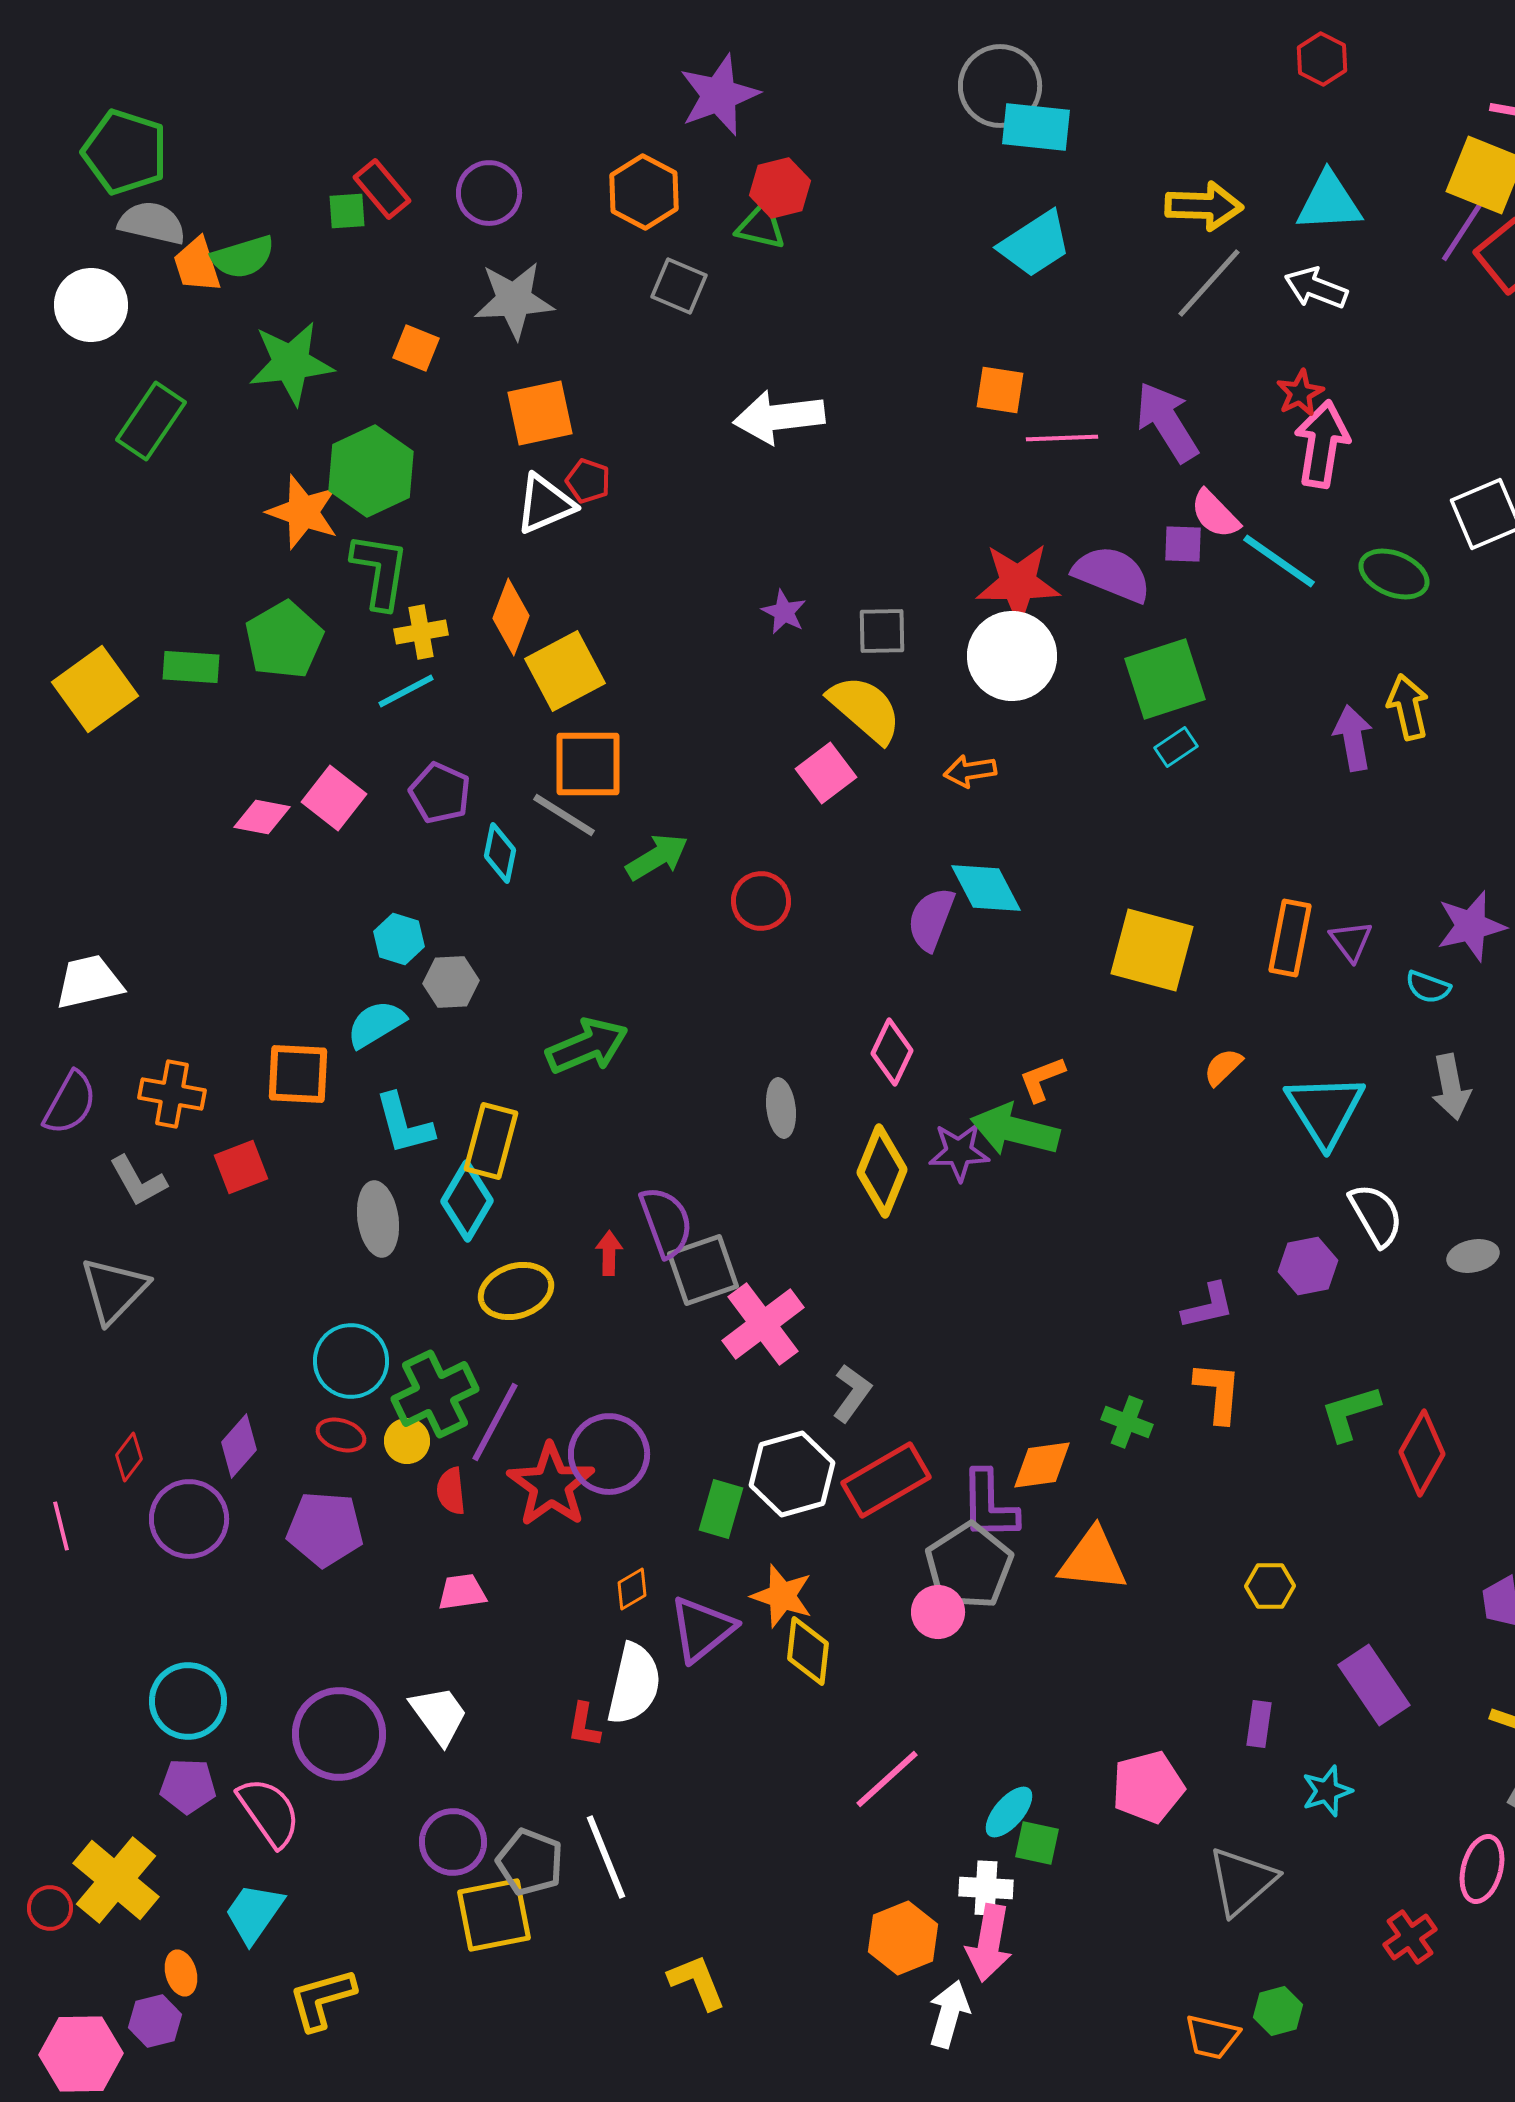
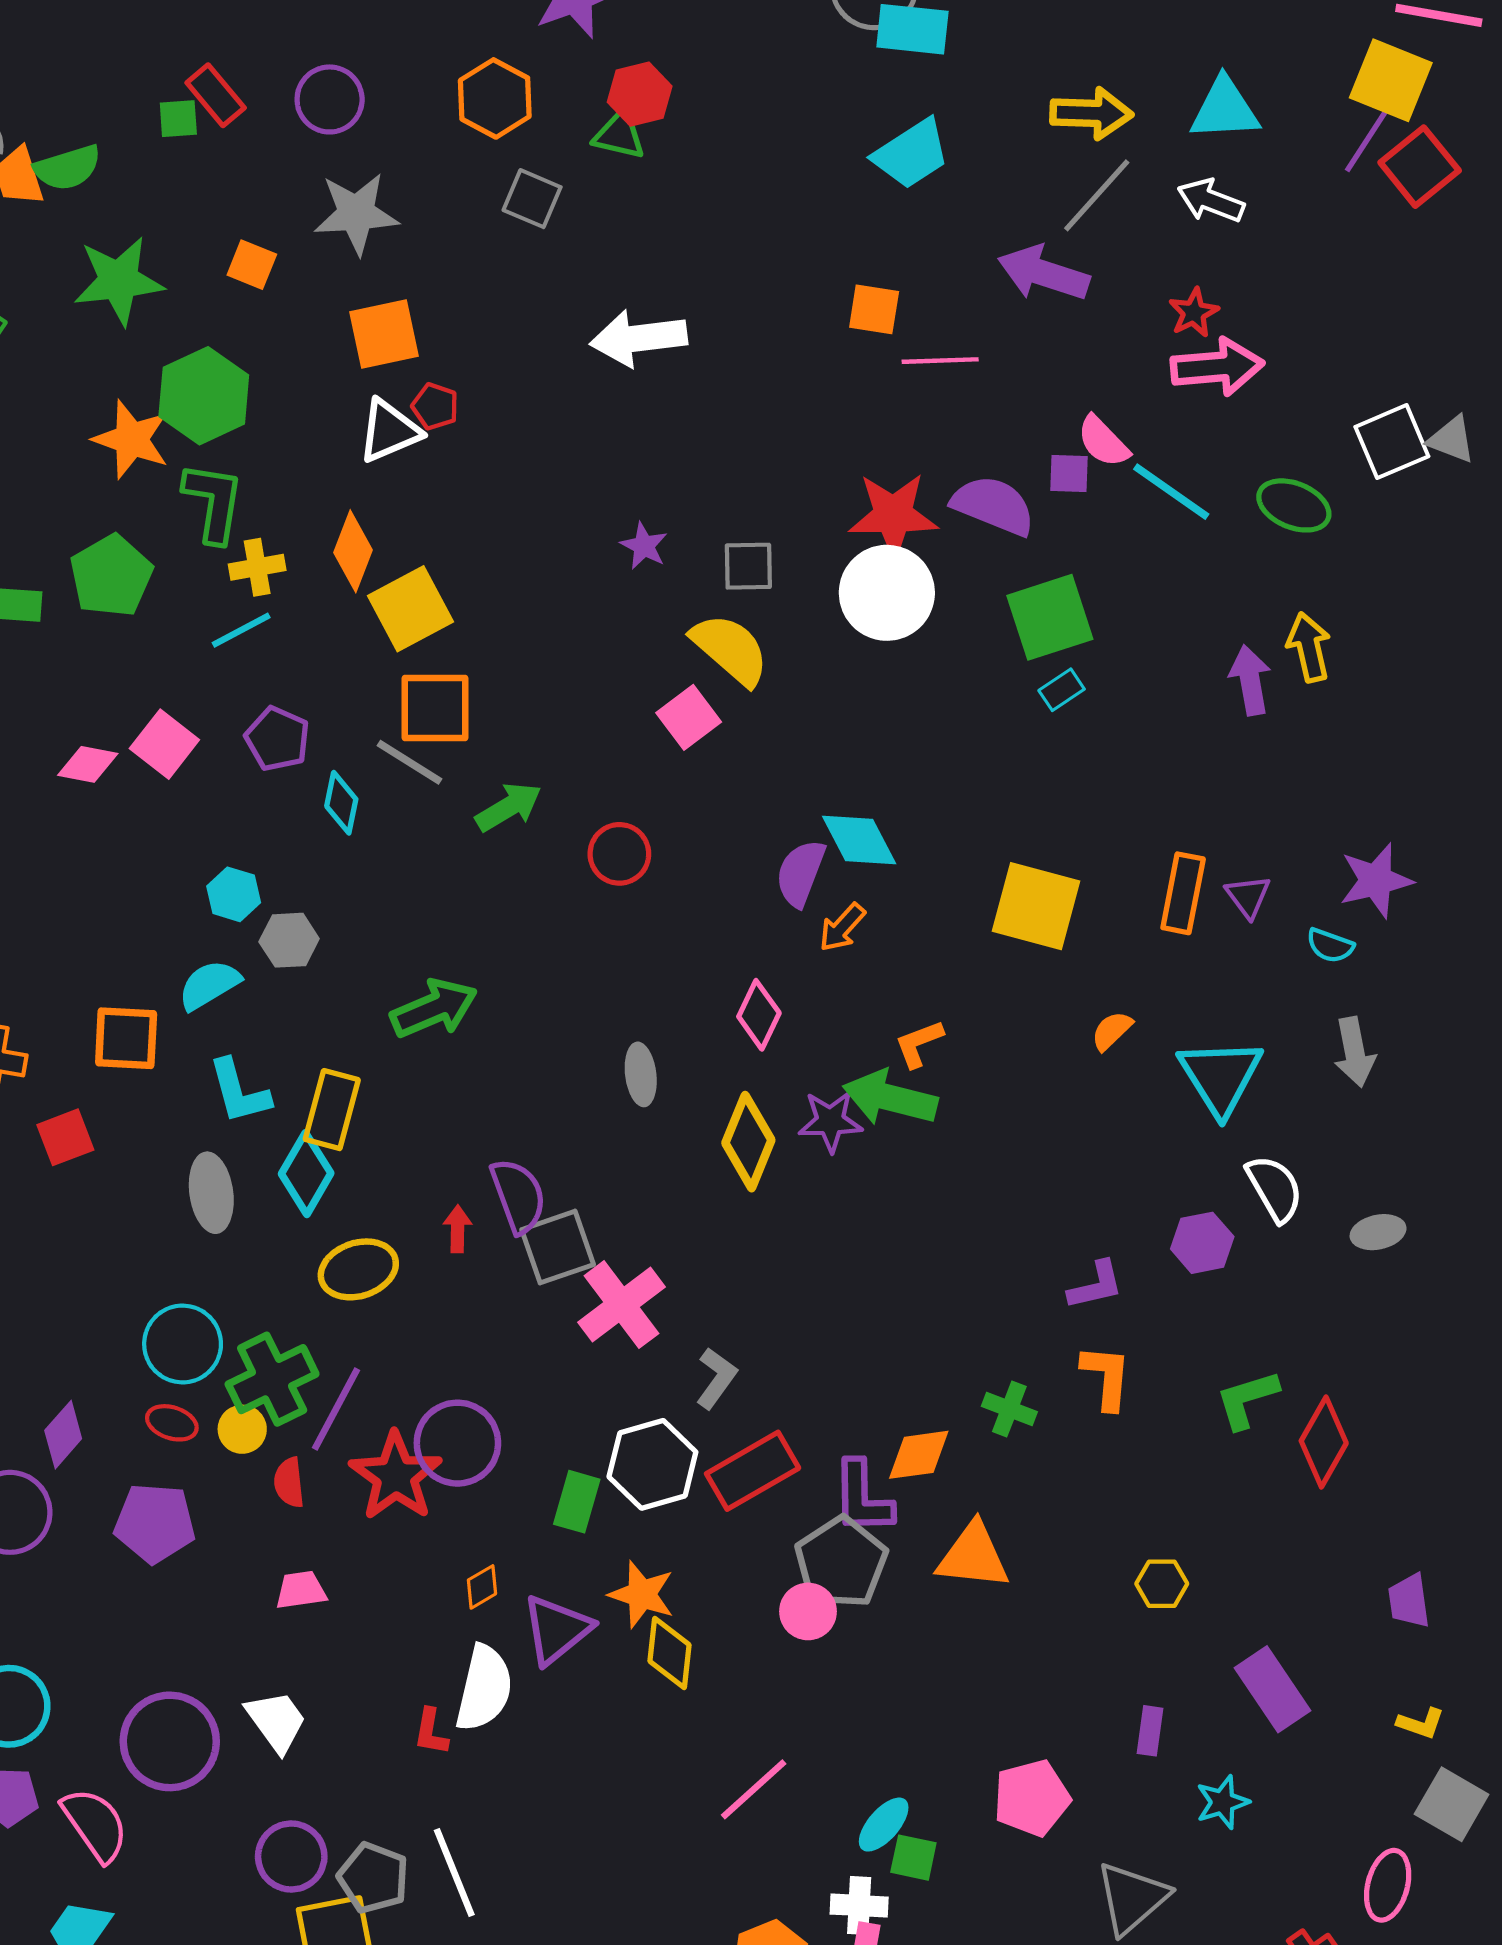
purple arrow: (1167, 422) -> (1043, 273), moved, turned -40
pink arrow: (1322, 444) -> (1217, 367), turned 76
orange arrow: (970, 771) -> (842, 927), moved, turned -39

